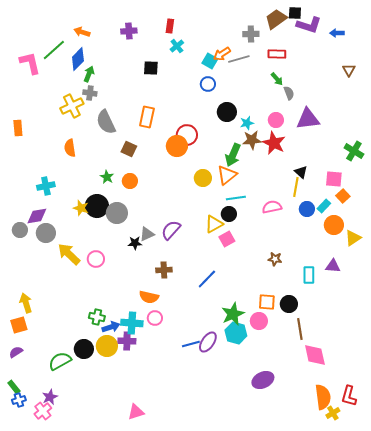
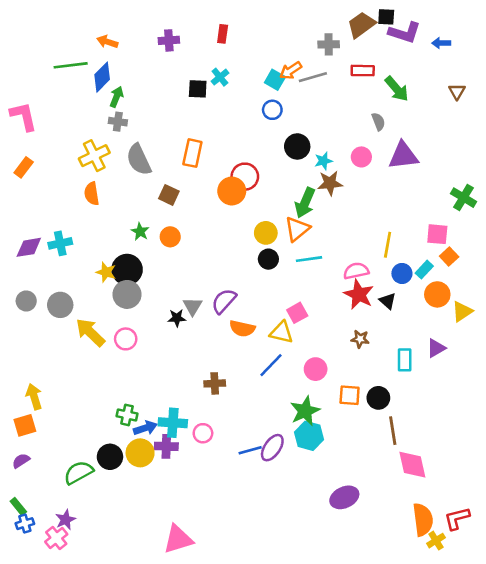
cyan cross: (177, 46) -> (220, 77), moved
green line: (54, 50) -> (71, 65), turned 35
pink L-shape: (30, 63) -> (24, 116), moved
green arrow: (277, 79) -> (397, 89), moved, size x1.5
yellow cross: (72, 106) -> (94, 156), moved
orange rectangle: (18, 128) -> (24, 167), turned 42
red star: (274, 143) -> (359, 294), moved
black triangle: (301, 172) -> (388, 301), moved
gray circle: (117, 213) -> (127, 294), moved
black circle: (229, 214) -> (268, 259), moved
purple diamond: (37, 216) -> (29, 247), moved
yellow triangle: (214, 224) -> (281, 332), moved, turned 42
gray triangle: (147, 234) -> (192, 306), turned -35
purple triangle: (333, 266) -> (436, 348), turned -35
brown cross: (164, 270) -> (215, 383), moved
orange semicircle: (149, 297) -> (242, 328), moved
pink circle: (155, 318) -> (203, 433), moved
pink circle: (259, 321) -> (316, 369), moved
red L-shape: (349, 396) -> (457, 518), turned 60
pink triangle: (136, 412) -> (178, 539), size x1.4

